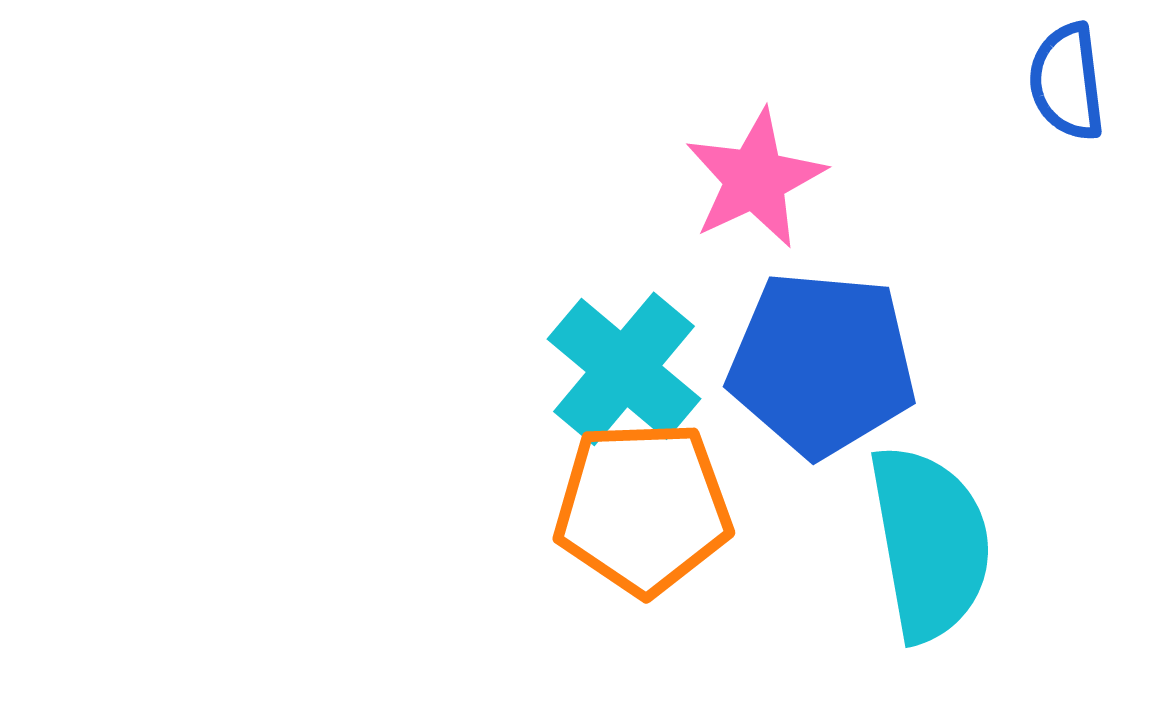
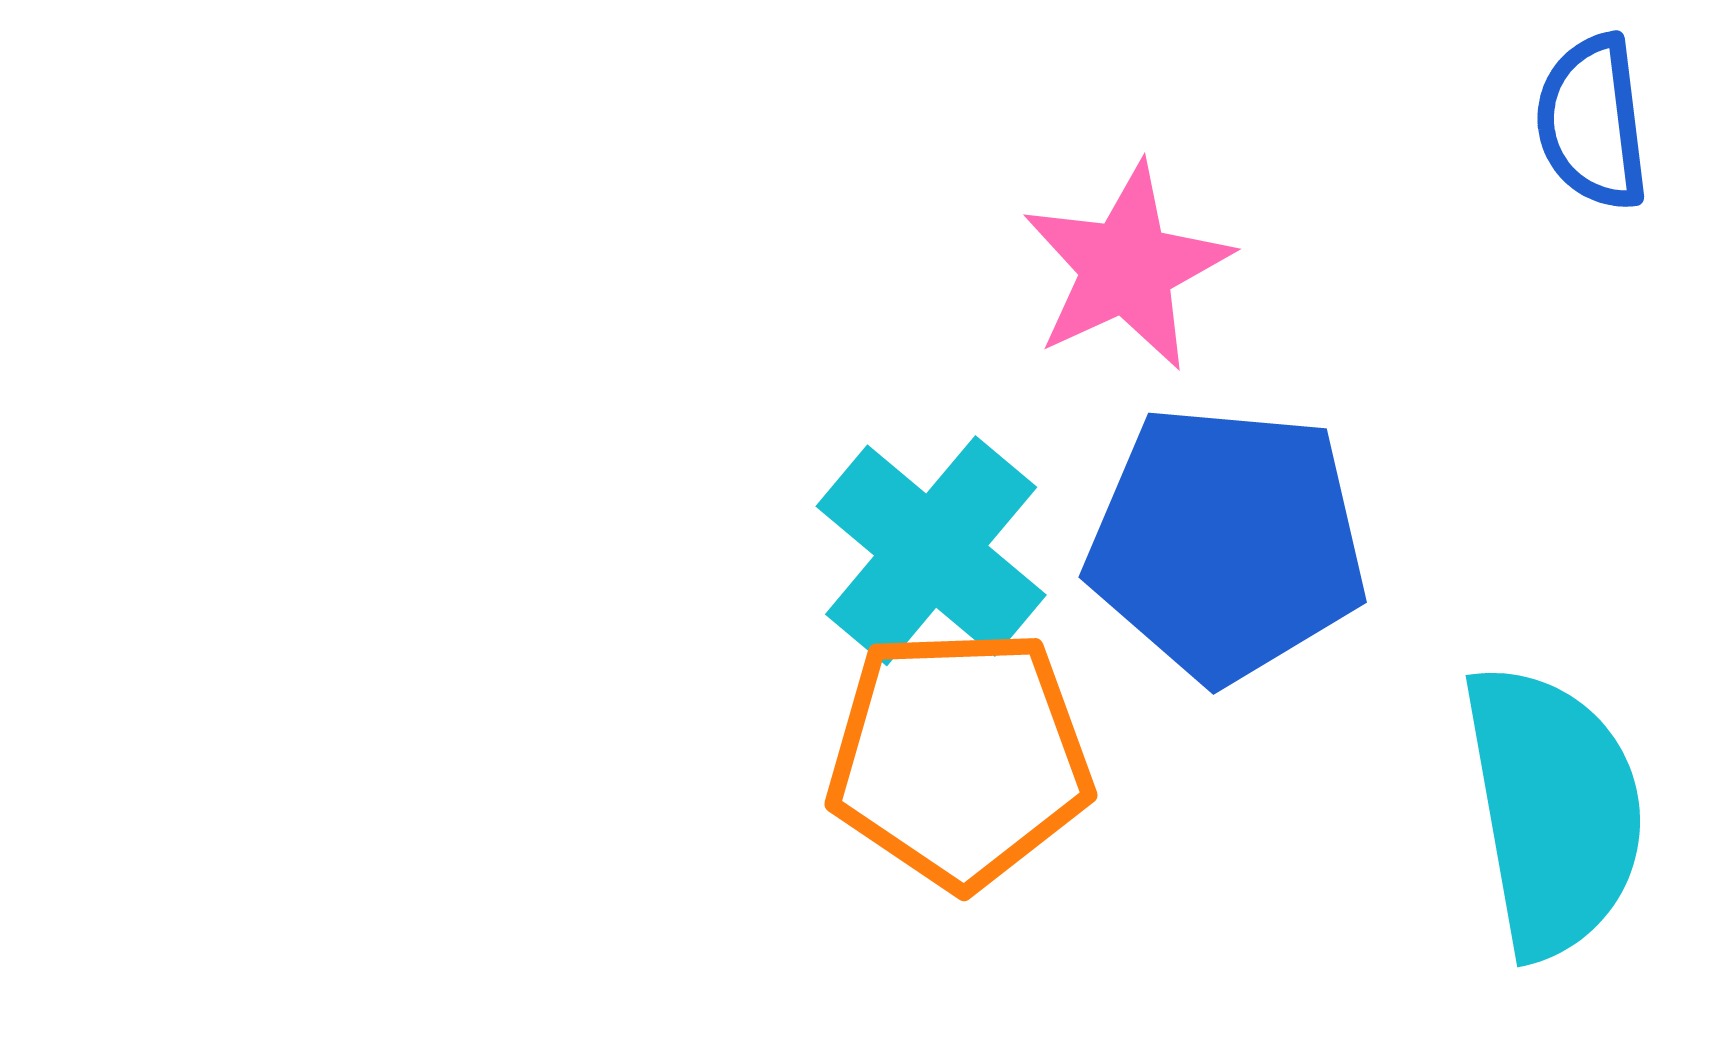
cyan semicircle: (930, 543) -> (1554, 810), moved

